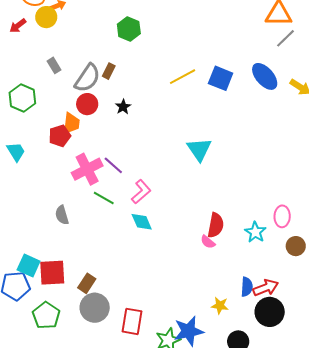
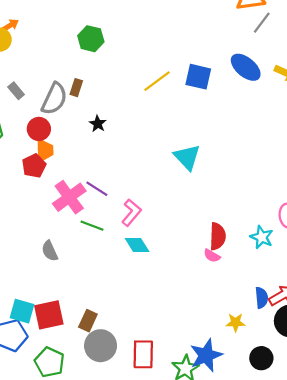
red circle: (87, 104) -> (39, 129), moved

